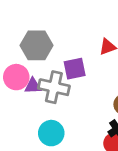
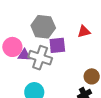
gray hexagon: (37, 45) -> (43, 27), moved

